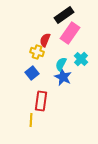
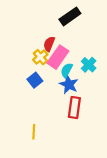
pink rectangle: (70, 33) -> (58, 57), moved
yellow cross: (37, 52) -> (40, 57), turned 32
red rectangle: (41, 101) -> (74, 108), moved

